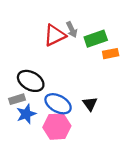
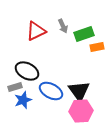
red triangle: (55, 35) -> (36, 31), moved
black triangle: (90, 104) -> (79, 91), size x1.6
pink hexagon: (57, 127) -> (81, 111), moved

